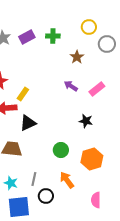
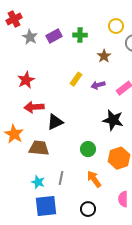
purple arrow: (71, 86) -> (98, 85), turned -48
yellow rectangle: (23, 94) -> (76, 79), moved
black star: (86, 121) -> (113, 120), size x1.5
black circle: (46, 196) -> (88, 209), moved

